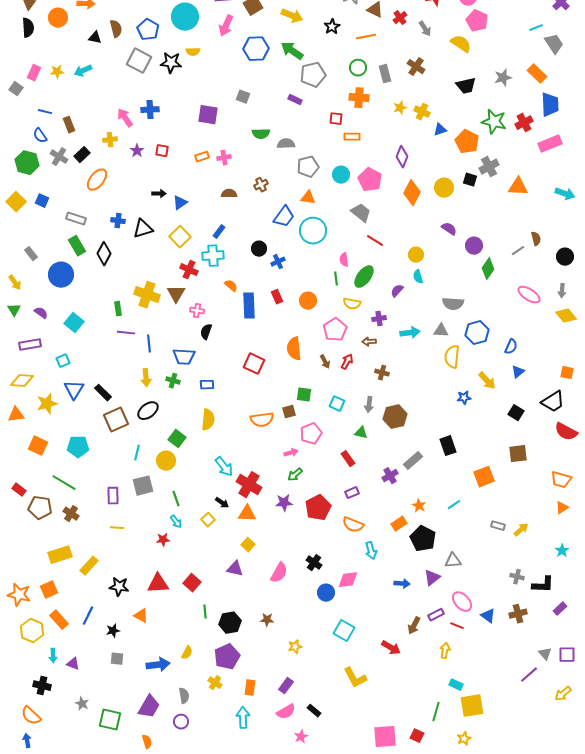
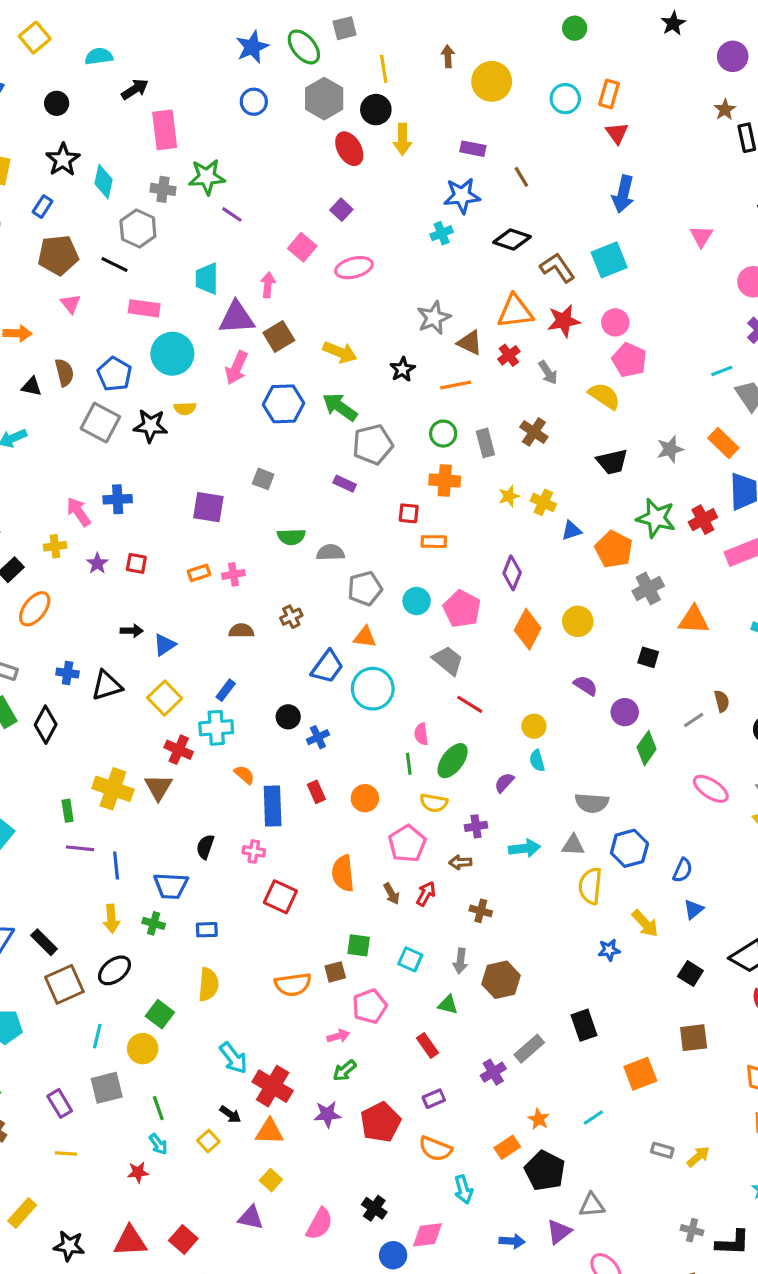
black square: (470, 180) -> (648, 657), moved
pink cross: (197, 311) -> (254, 851), moved
purple rectangle: (113, 496) -> (60, 1103), turned -30

